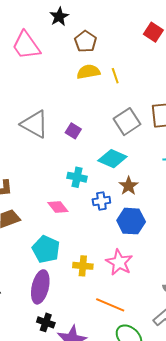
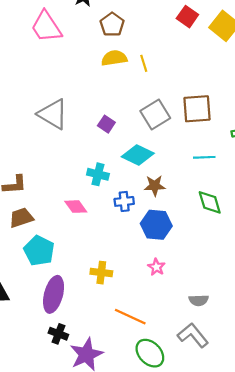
purple square: (73, 131) -> (106, 124), moved
brown star: (129, 186) -> (155, 186), turned 30
cyan pentagon: (46, 249) -> (39, 251), moved
pink star: (119, 262) -> (156, 267), moved, size x0.6

